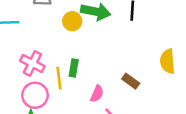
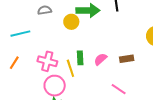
brown rectangle: (131, 81) -> (127, 59), turned -32
pink semicircle: (97, 94) -> (100, 59), moved, turned -144

